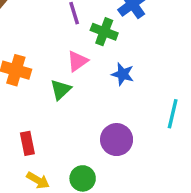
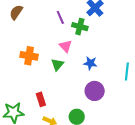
pink triangle: (77, 61) -> (66, 46), turned -32
blue star: (123, 74) -> (90, 63), moved

